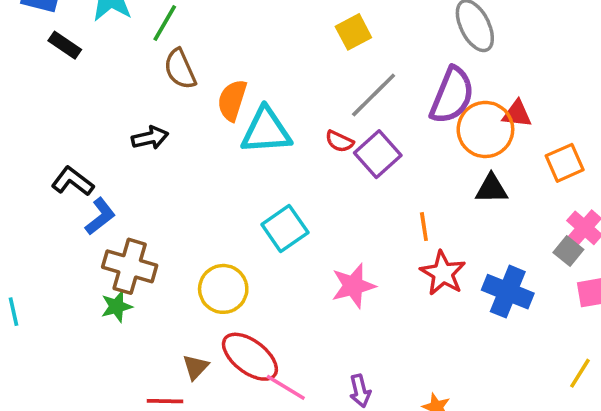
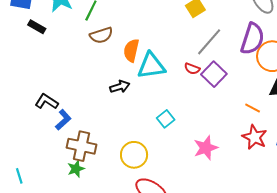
brown semicircle: (180, 69) -> (101, 35), turned -80
black arrow: (150, 138) -> (120, 87), moved
orange line: (424, 227) -> (253, 108), moved, turned -49
cyan square: (285, 228) -> (166, 119), size x0.7

